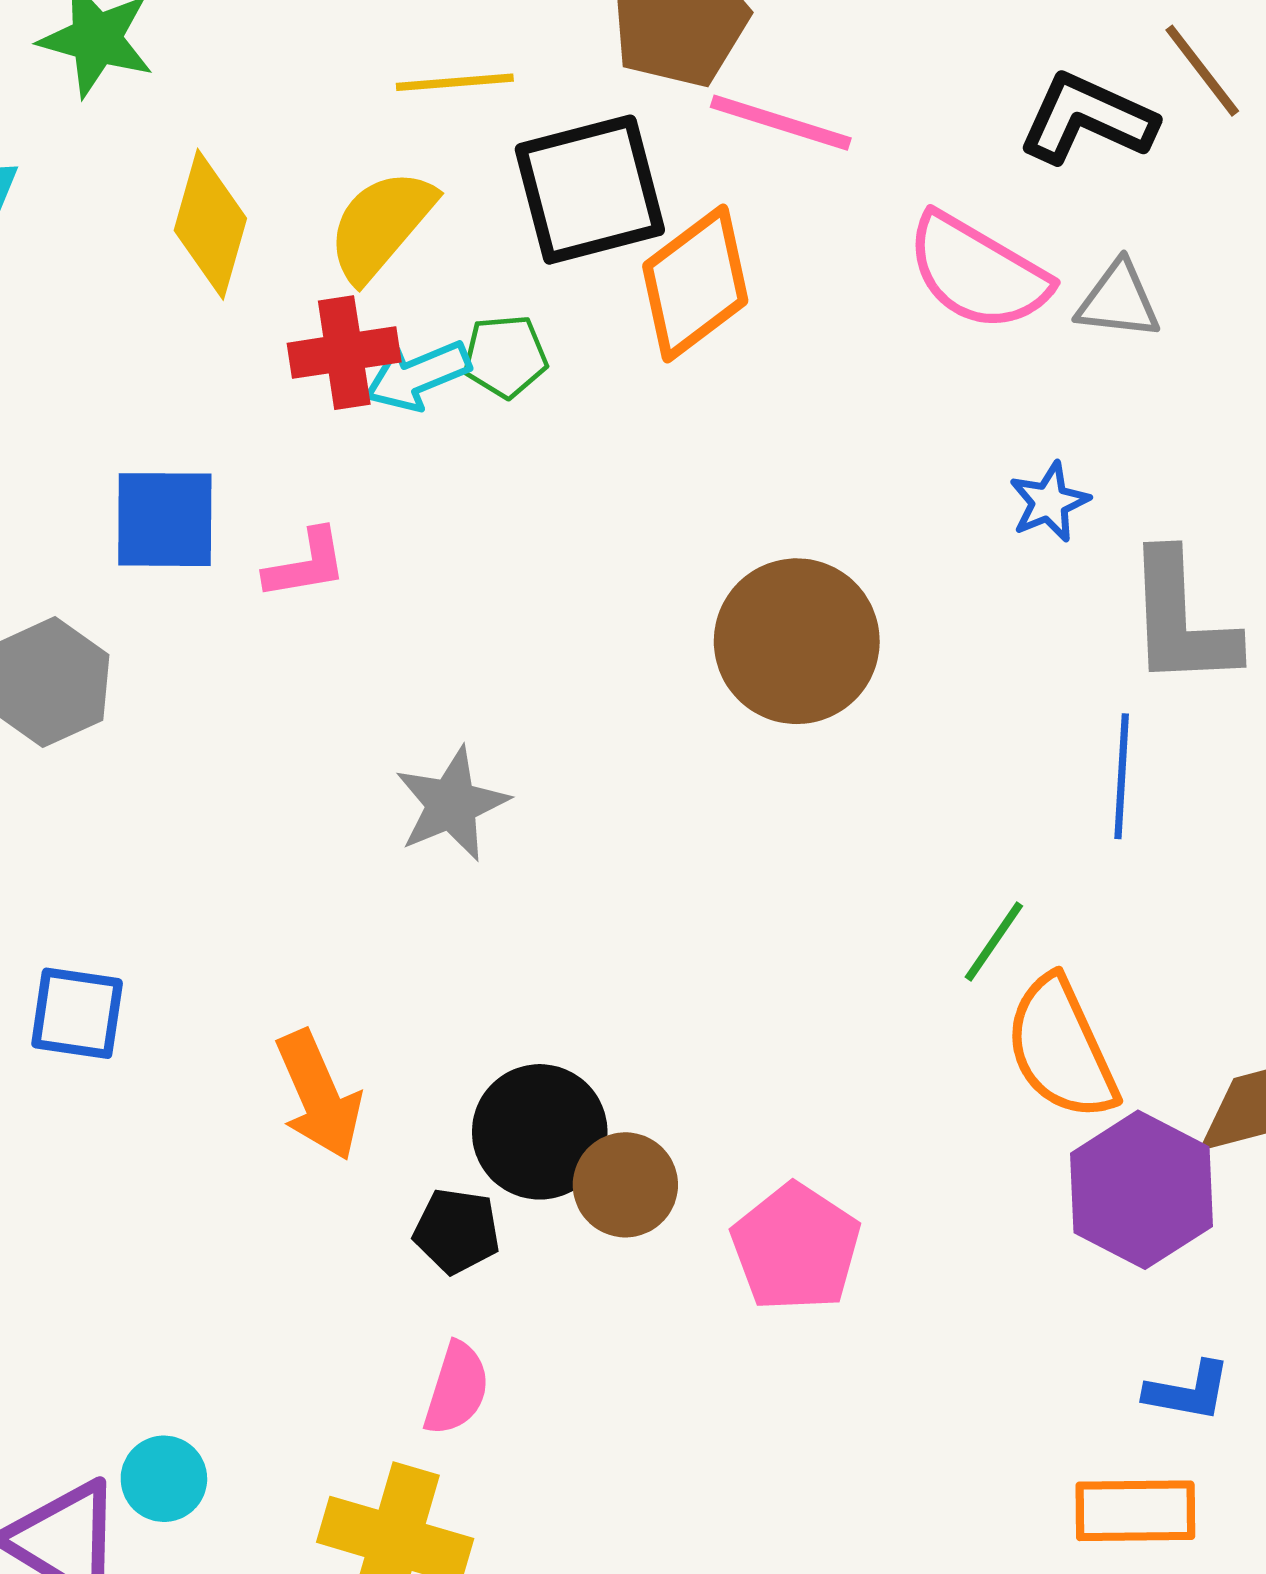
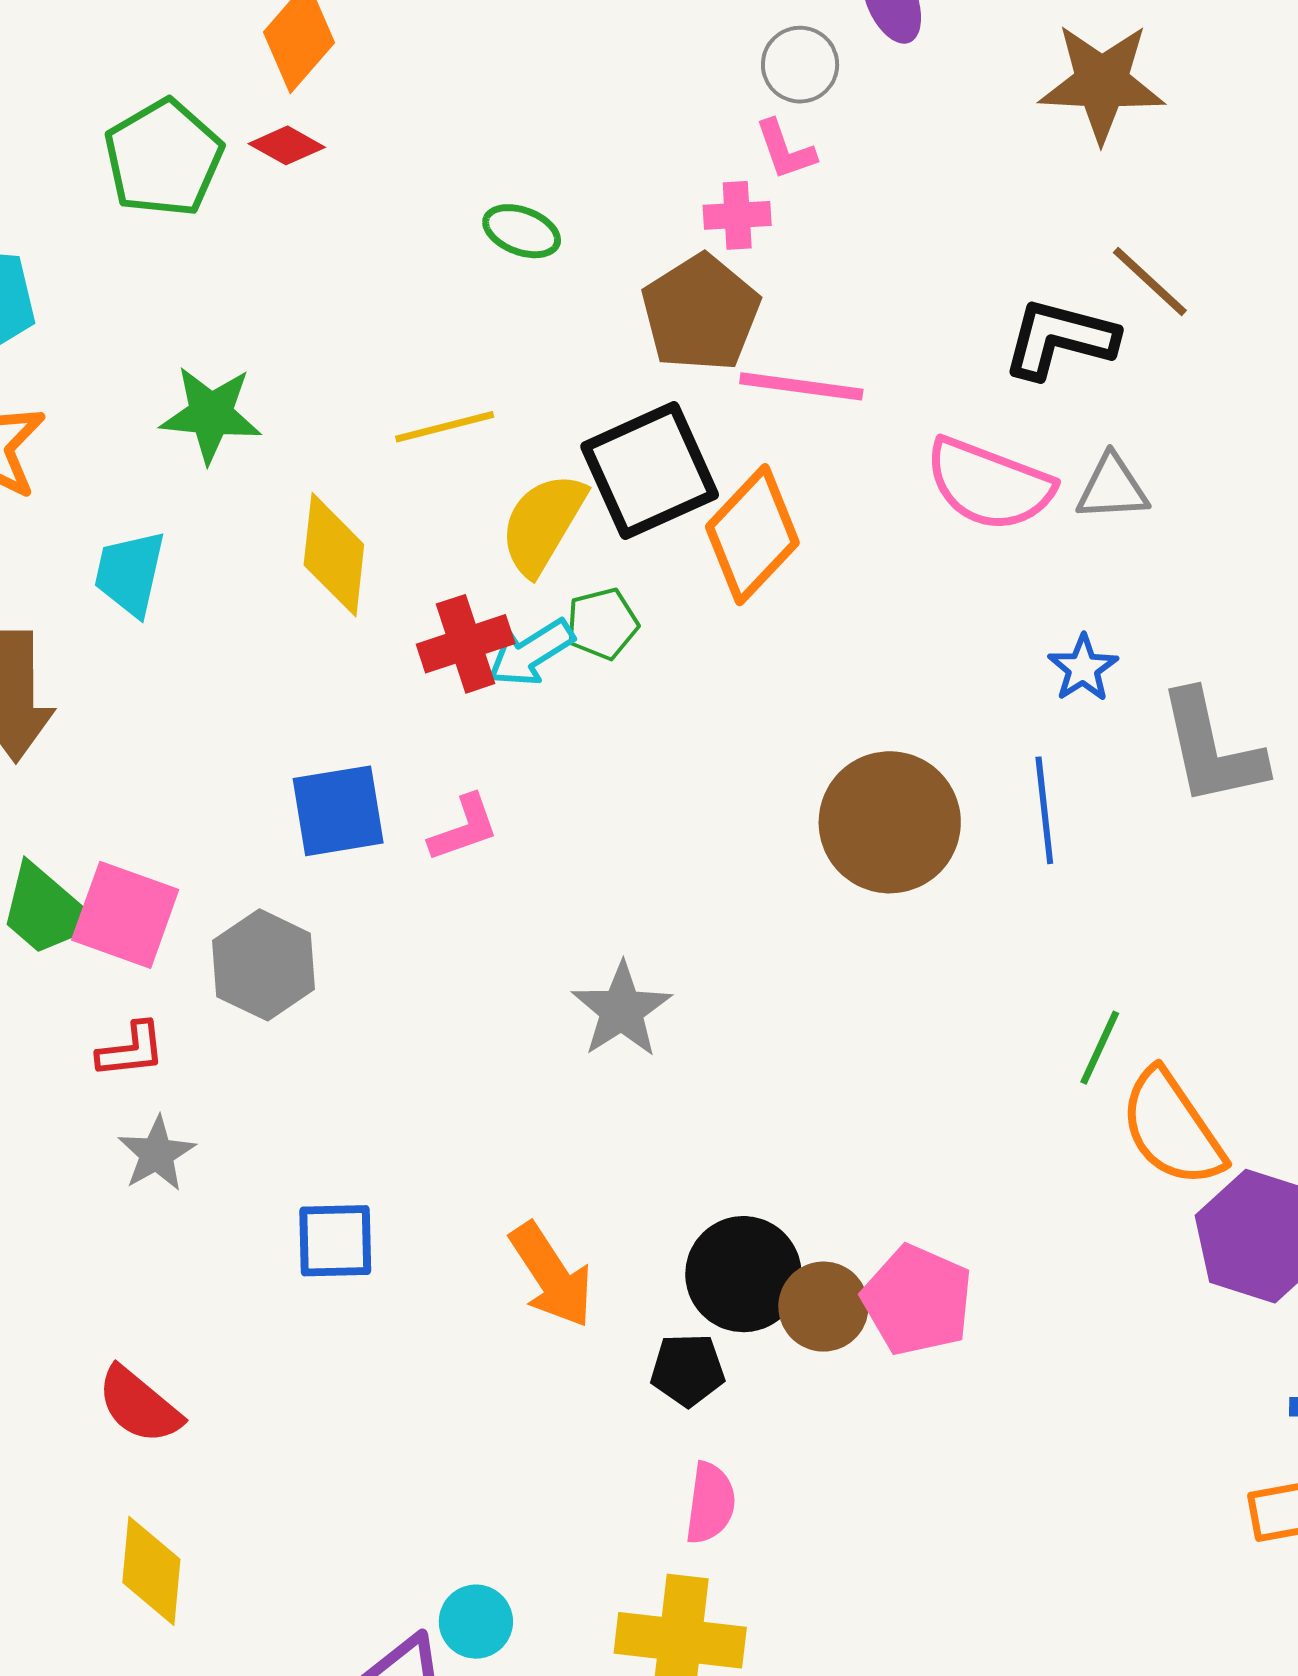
yellow line: (455, 82) -> (445, 427), moved
yellow semicircle: (381, 225) -> (543, 524), moved
blue line: (1122, 776) -> (1044, 810), moved
pink pentagon: (796, 1248) -> (917, 1300), moved

